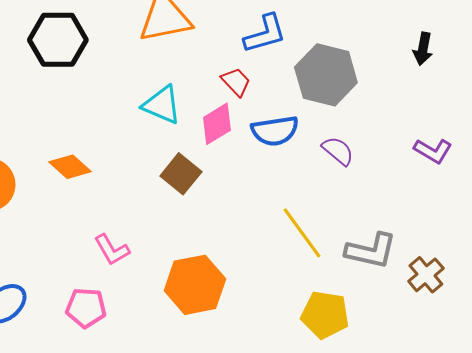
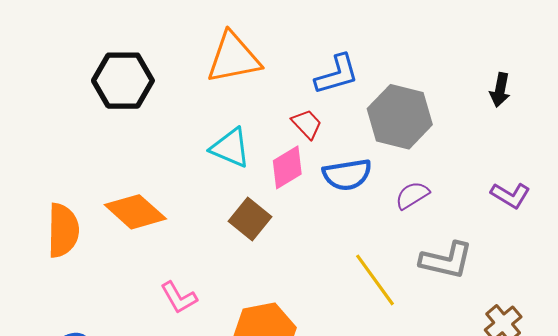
purple semicircle: (338, 151) -> (412, 195), turned -72
orange diamond: (70, 167) -> (135, 212), size x1.4
gray L-shape: (371, 251) -> (446, 260), moved

